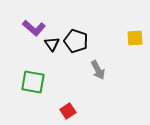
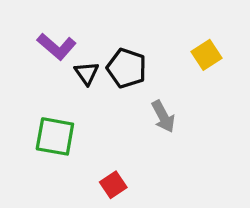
yellow square: (135, 38) -> (207, 55), moved, turned -30

